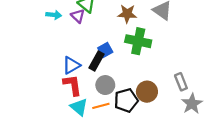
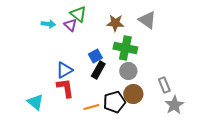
black rectangle: (97, 61) -> (98, 70), moved
gray circle: (105, 85) -> (128, 71), moved
cyan triangle: (79, 107) -> (35, 102), moved

